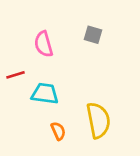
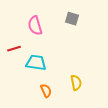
yellow semicircle: (98, 120) -> (76, 83), size x0.6

